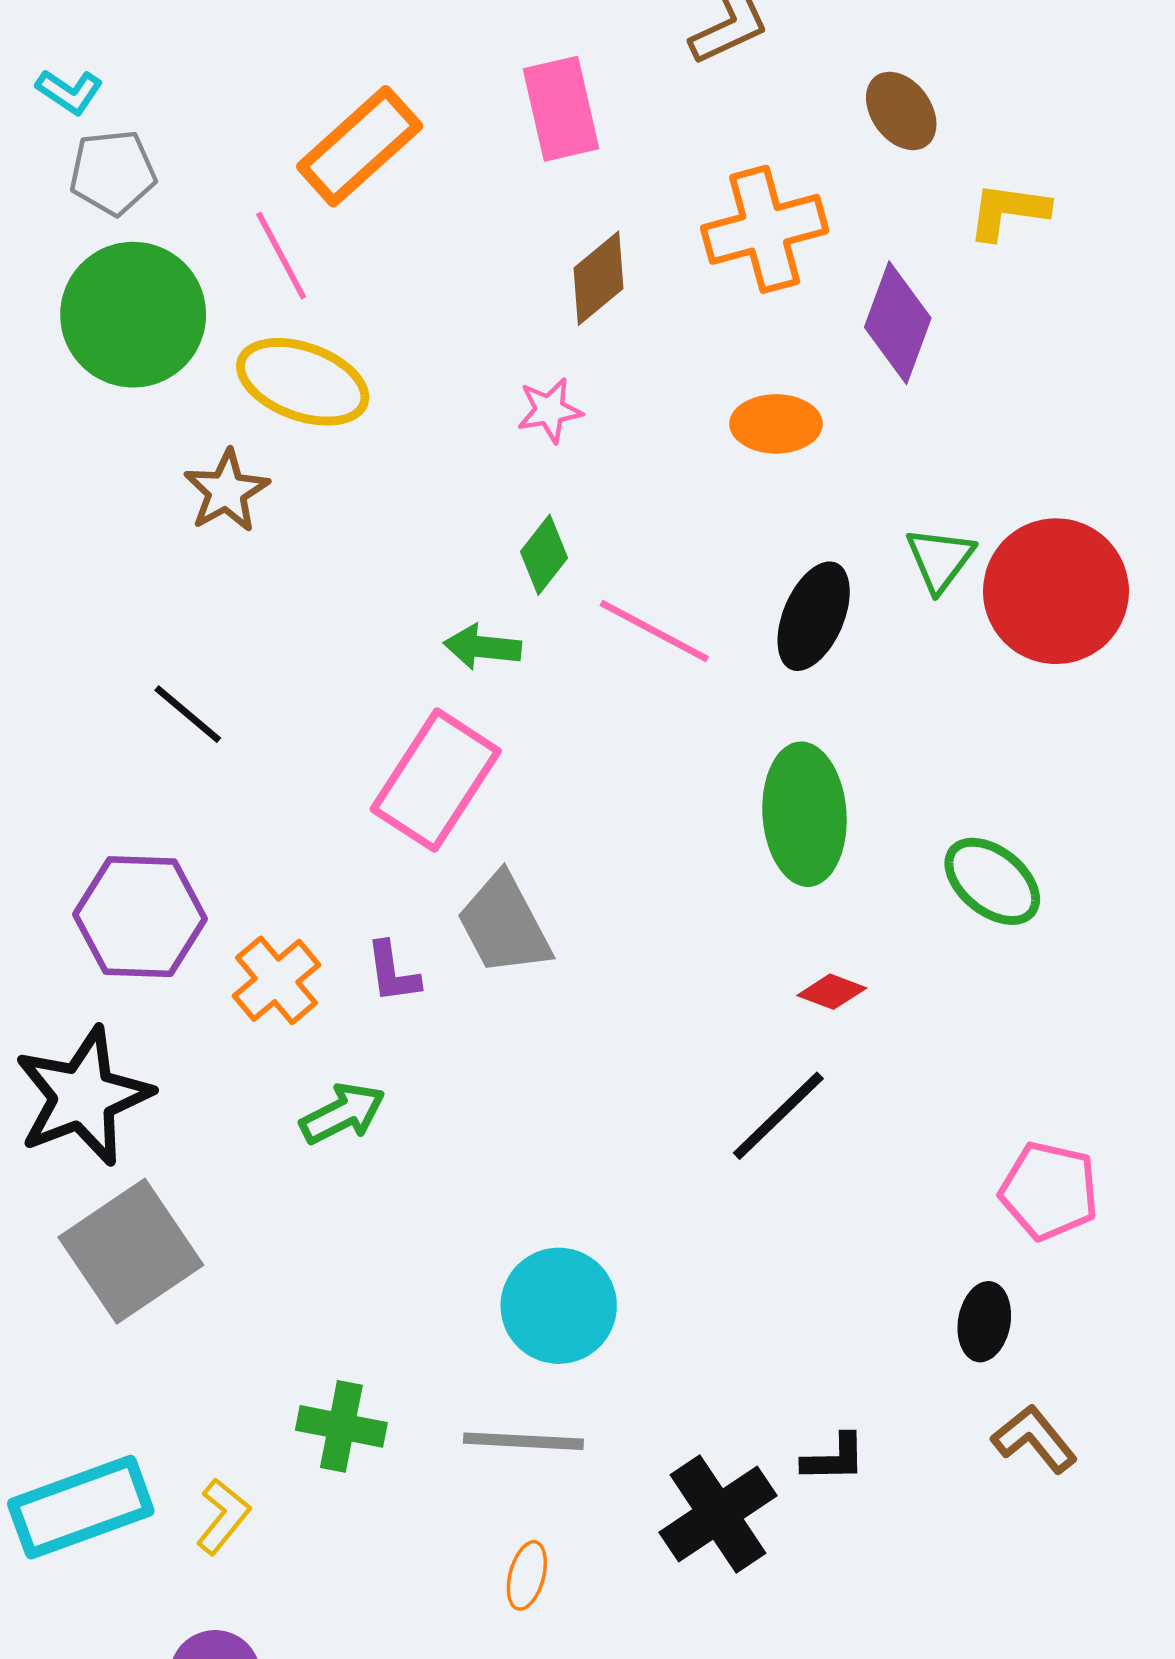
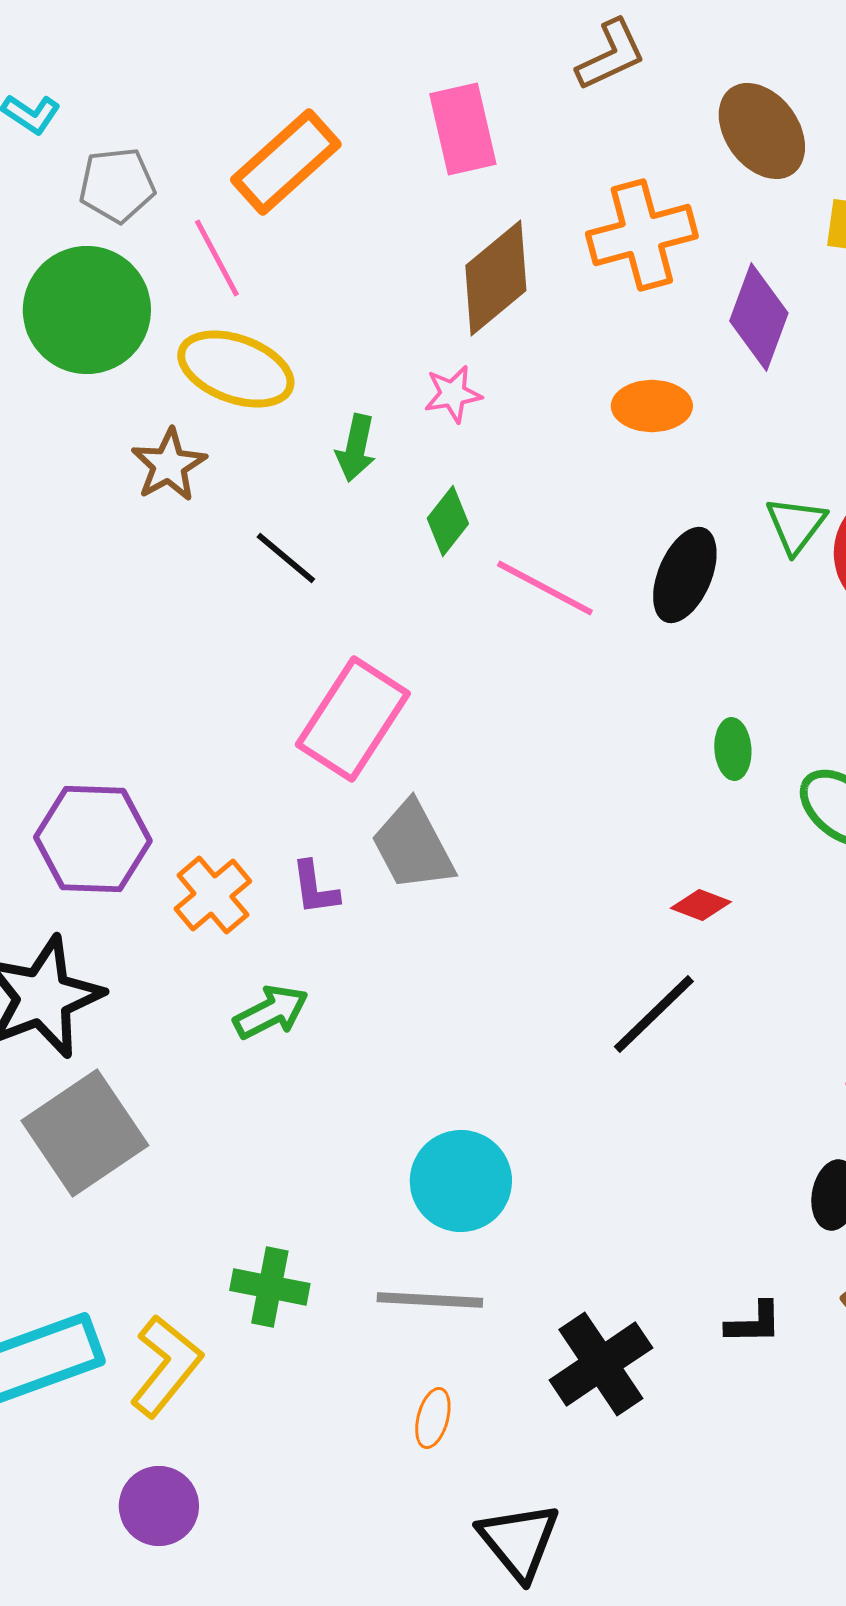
brown ellipse: (901, 111) -> (762, 131), size x1.4
gray pentagon: (113, 172) -> (117, 185), moved
brown diamond: (599, 278) -> (496, 278), size x1.4
green arrow: (482, 647) -> (356, 448), moved, turned -84
black line: (188, 714) -> (286, 558), moved
green ellipse: (804, 814) -> (733, 749), moved, size x0.5
black L-shape: (834, 1458) -> (754, 1323), moved
yellow L-shape: (223, 1516) -> (166, 1366), size x1.5

